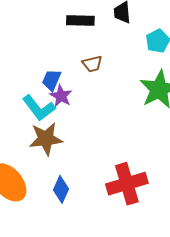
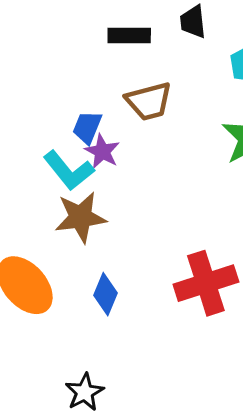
brown trapezoid: (92, 64) -> (149, 101), size x1.5

